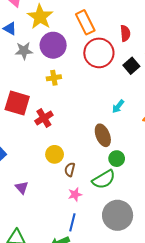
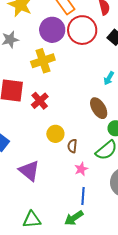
purple circle: (53, 45) -> (52, 30), moved
yellow cross: (54, 78) -> (43, 61), size x1.6
purple triangle: (22, 188) -> (29, 171), size x1.6

